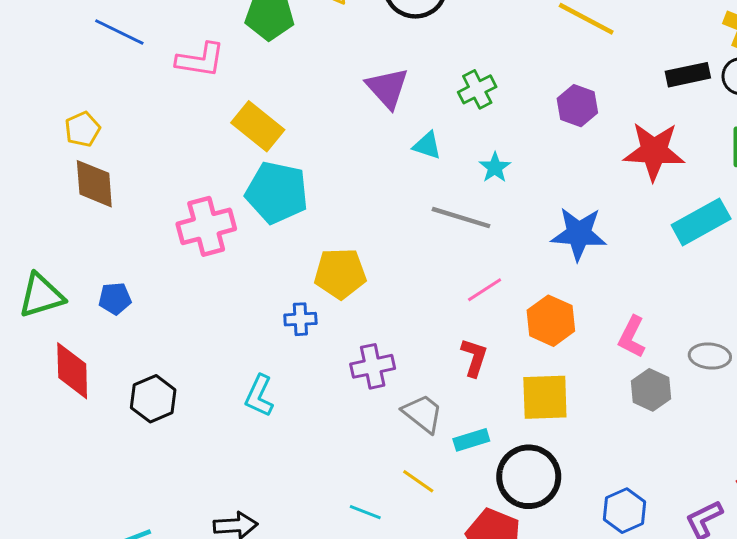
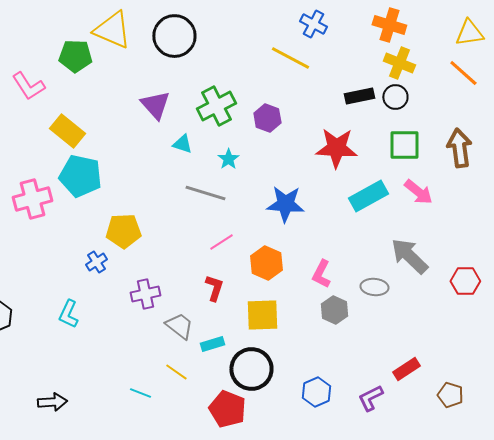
pink L-shape: (200, 60) -> (28, 86), turned 48
green cross: (477, 89) -> (216, 106), size x1.5
purple hexagon: (577, 106) -> (267, 118), moved
blue cross: (300, 319) -> (96, 262), turned -30

